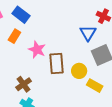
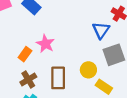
orange rectangle: (14, 36) -> (25, 54), moved
brown rectangle: (57, 64) -> (58, 78), moved

